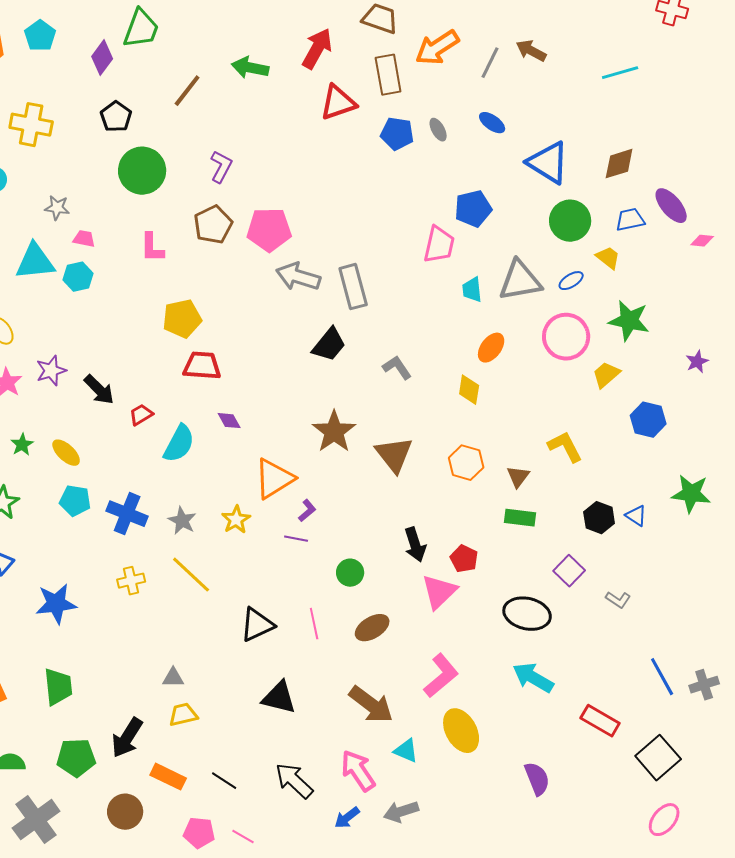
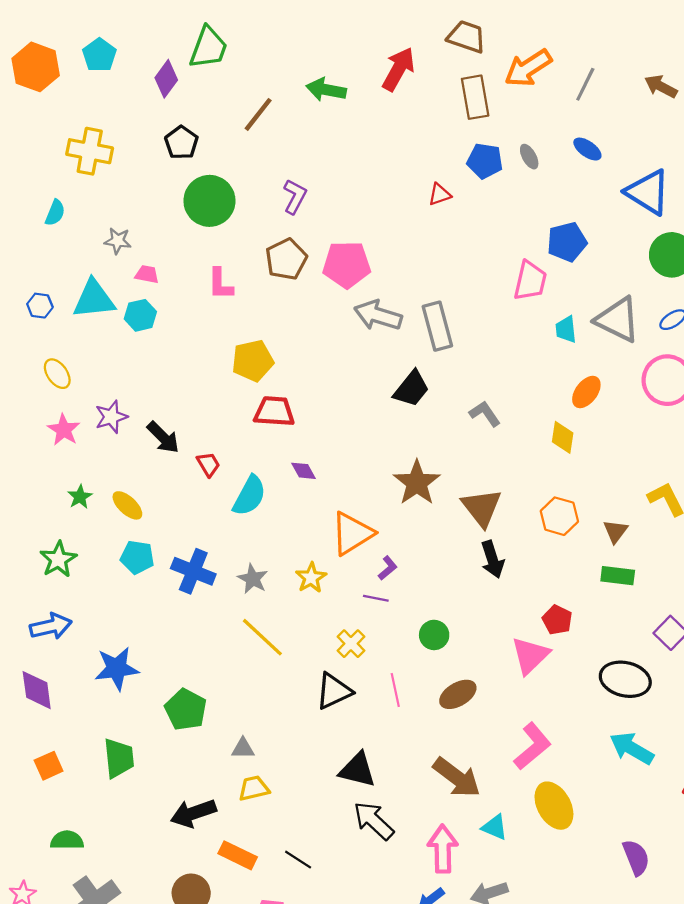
brown arrow: (531, 51) -> (661, 86), moved
red triangle: (338, 103) -> (440, 194), moved, size x0.6
gray triangle: (520, 281) -> (618, 320), turned 36
red trapezoid: (141, 415) -> (208, 464), turned 90
black arrow: (415, 545) -> (492, 559), moved
yellow cross: (131, 581) -> (351, 644), moved, turned -32
black arrow: (127, 738) -> (193, 813), turned 39
green pentagon: (76, 758) -> (186, 709), moved, turned 30
pink arrow: (358, 771) -> (443, 849), turned 33
black arrow: (294, 781) -> (374, 821), moved

